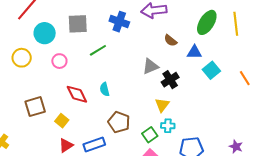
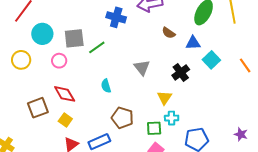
gray square: (78, 24) -> (74, 38), moved
gray triangle: (150, 66) -> (142, 68), moved, turned -42
black cross: (170, 80) -> (181, 72), moved
red diamond: (77, 94) -> (65, 94), moved
green square: (150, 135) -> (154, 128), turned 35

